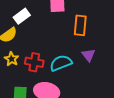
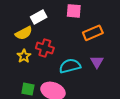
orange rectangle: (80, 25) -> (93, 33), turned 54
red cross: (34, 62) -> (45, 48), moved

